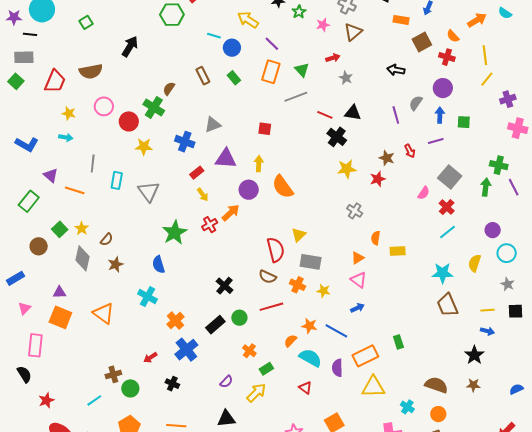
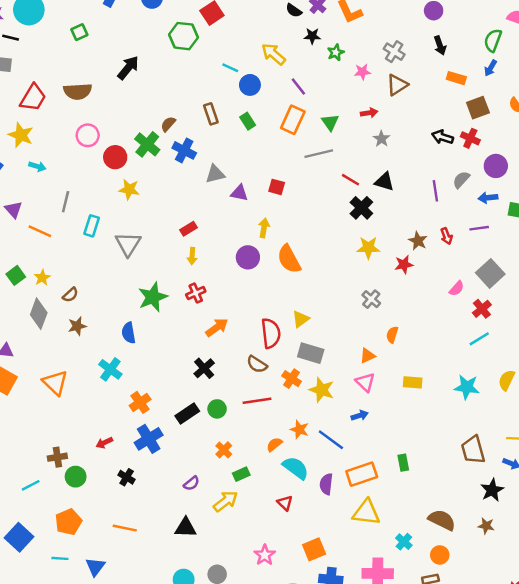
red cross: (447, 57) -> (470, 138), moved
yellow star: (69, 113) -> (21, 135), moved, size x1.5
blue arrow: (440, 115) -> (488, 198), turned -105
blue cross: (185, 142) -> (184, 150), moved
purple triangle: (226, 159) -> (239, 193), moved, size x0.7
yellow arrow: (203, 195) -> (192, 256), turned 32
orange arrow: (231, 213) -> (217, 327), moved
yellow rectangle: (398, 251) -> (413, 382), moved
yellow star: (323, 291) -> (322, 390), size x1.5
brown trapezoid: (447, 305) -> (473, 450), moved

